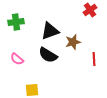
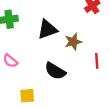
black semicircle: (48, 55) -> (55, 71), moved

